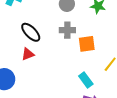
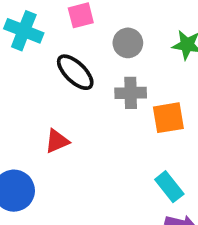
black ellipse: (31, 32) -> (75, 72), moved

